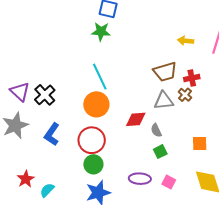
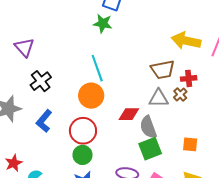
yellow arrow: (186, 41) -> (186, 41), size x1.8
purple triangle: (20, 92) -> (24, 47), moved
gray semicircle: (156, 130) -> (148, 127), size x1.6
green square: (160, 152) -> (150, 149), size x1.6

